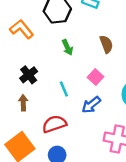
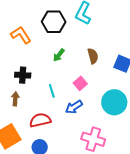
green arrow: (67, 47) -> (59, 55), turned 56
black cross: (29, 75) -> (23, 75), turned 35

